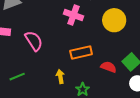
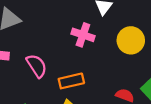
orange rectangle: (81, 52) -> (71, 81), moved

